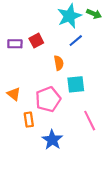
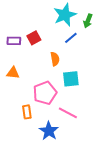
green arrow: (94, 14) -> (88, 21), moved, turned 88
orange triangle: (14, 94) -> (13, 73), moved, turned -32
pink line: (90, 121) -> (68, 113), moved, turned -36

